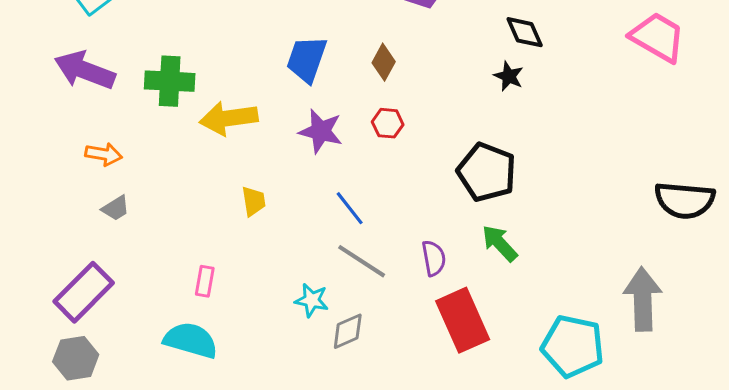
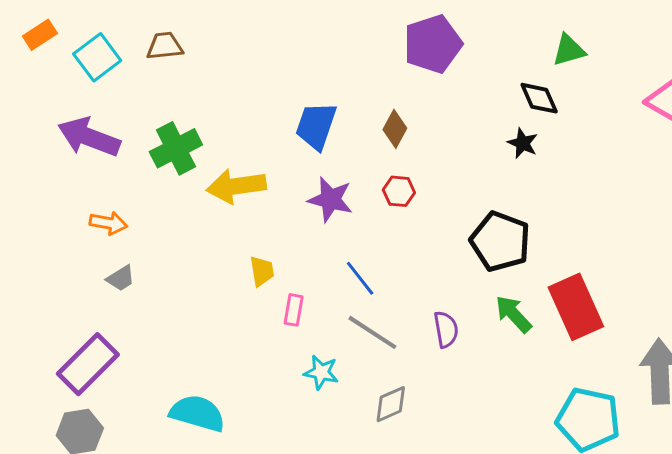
green cross: (170, 81) -> (176, 148), turned -30
pink rectangle: (205, 281) -> (294, 310), moved
red rectangle: (463, 320) -> (576, 307), moved
gray diamond: (348, 331) -> (391, 404), moved

